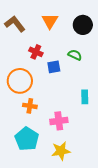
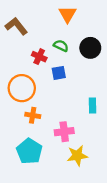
orange triangle: (50, 21) -> (67, 14), moved
black circle: (83, 25) -> (90, 48), moved
green semicircle: (75, 55) -> (61, 46), moved
yellow star: (61, 151) -> (77, 156), moved

